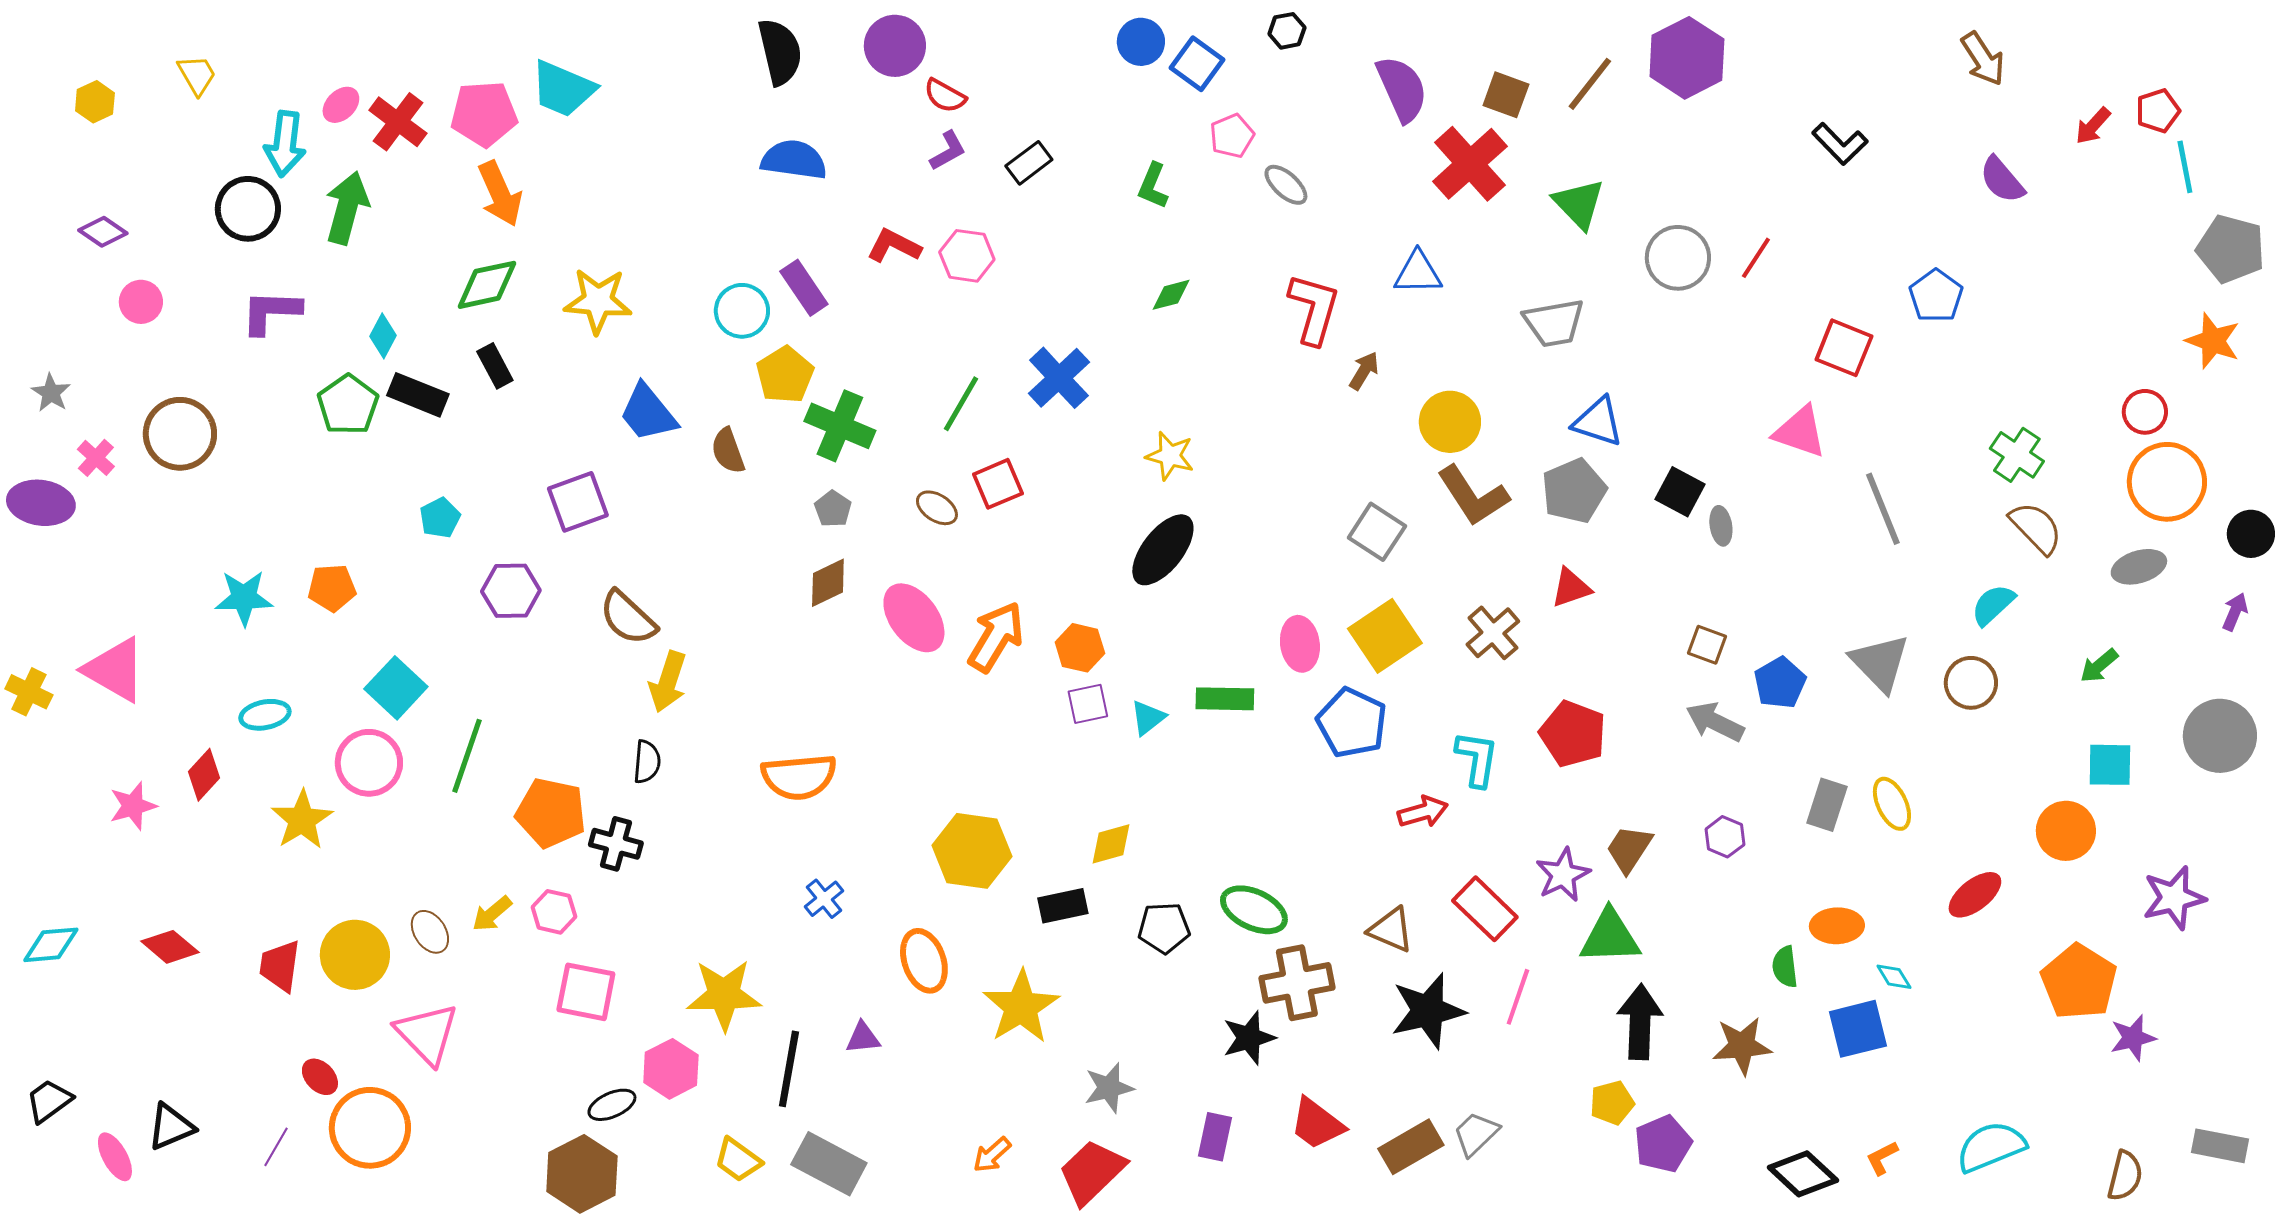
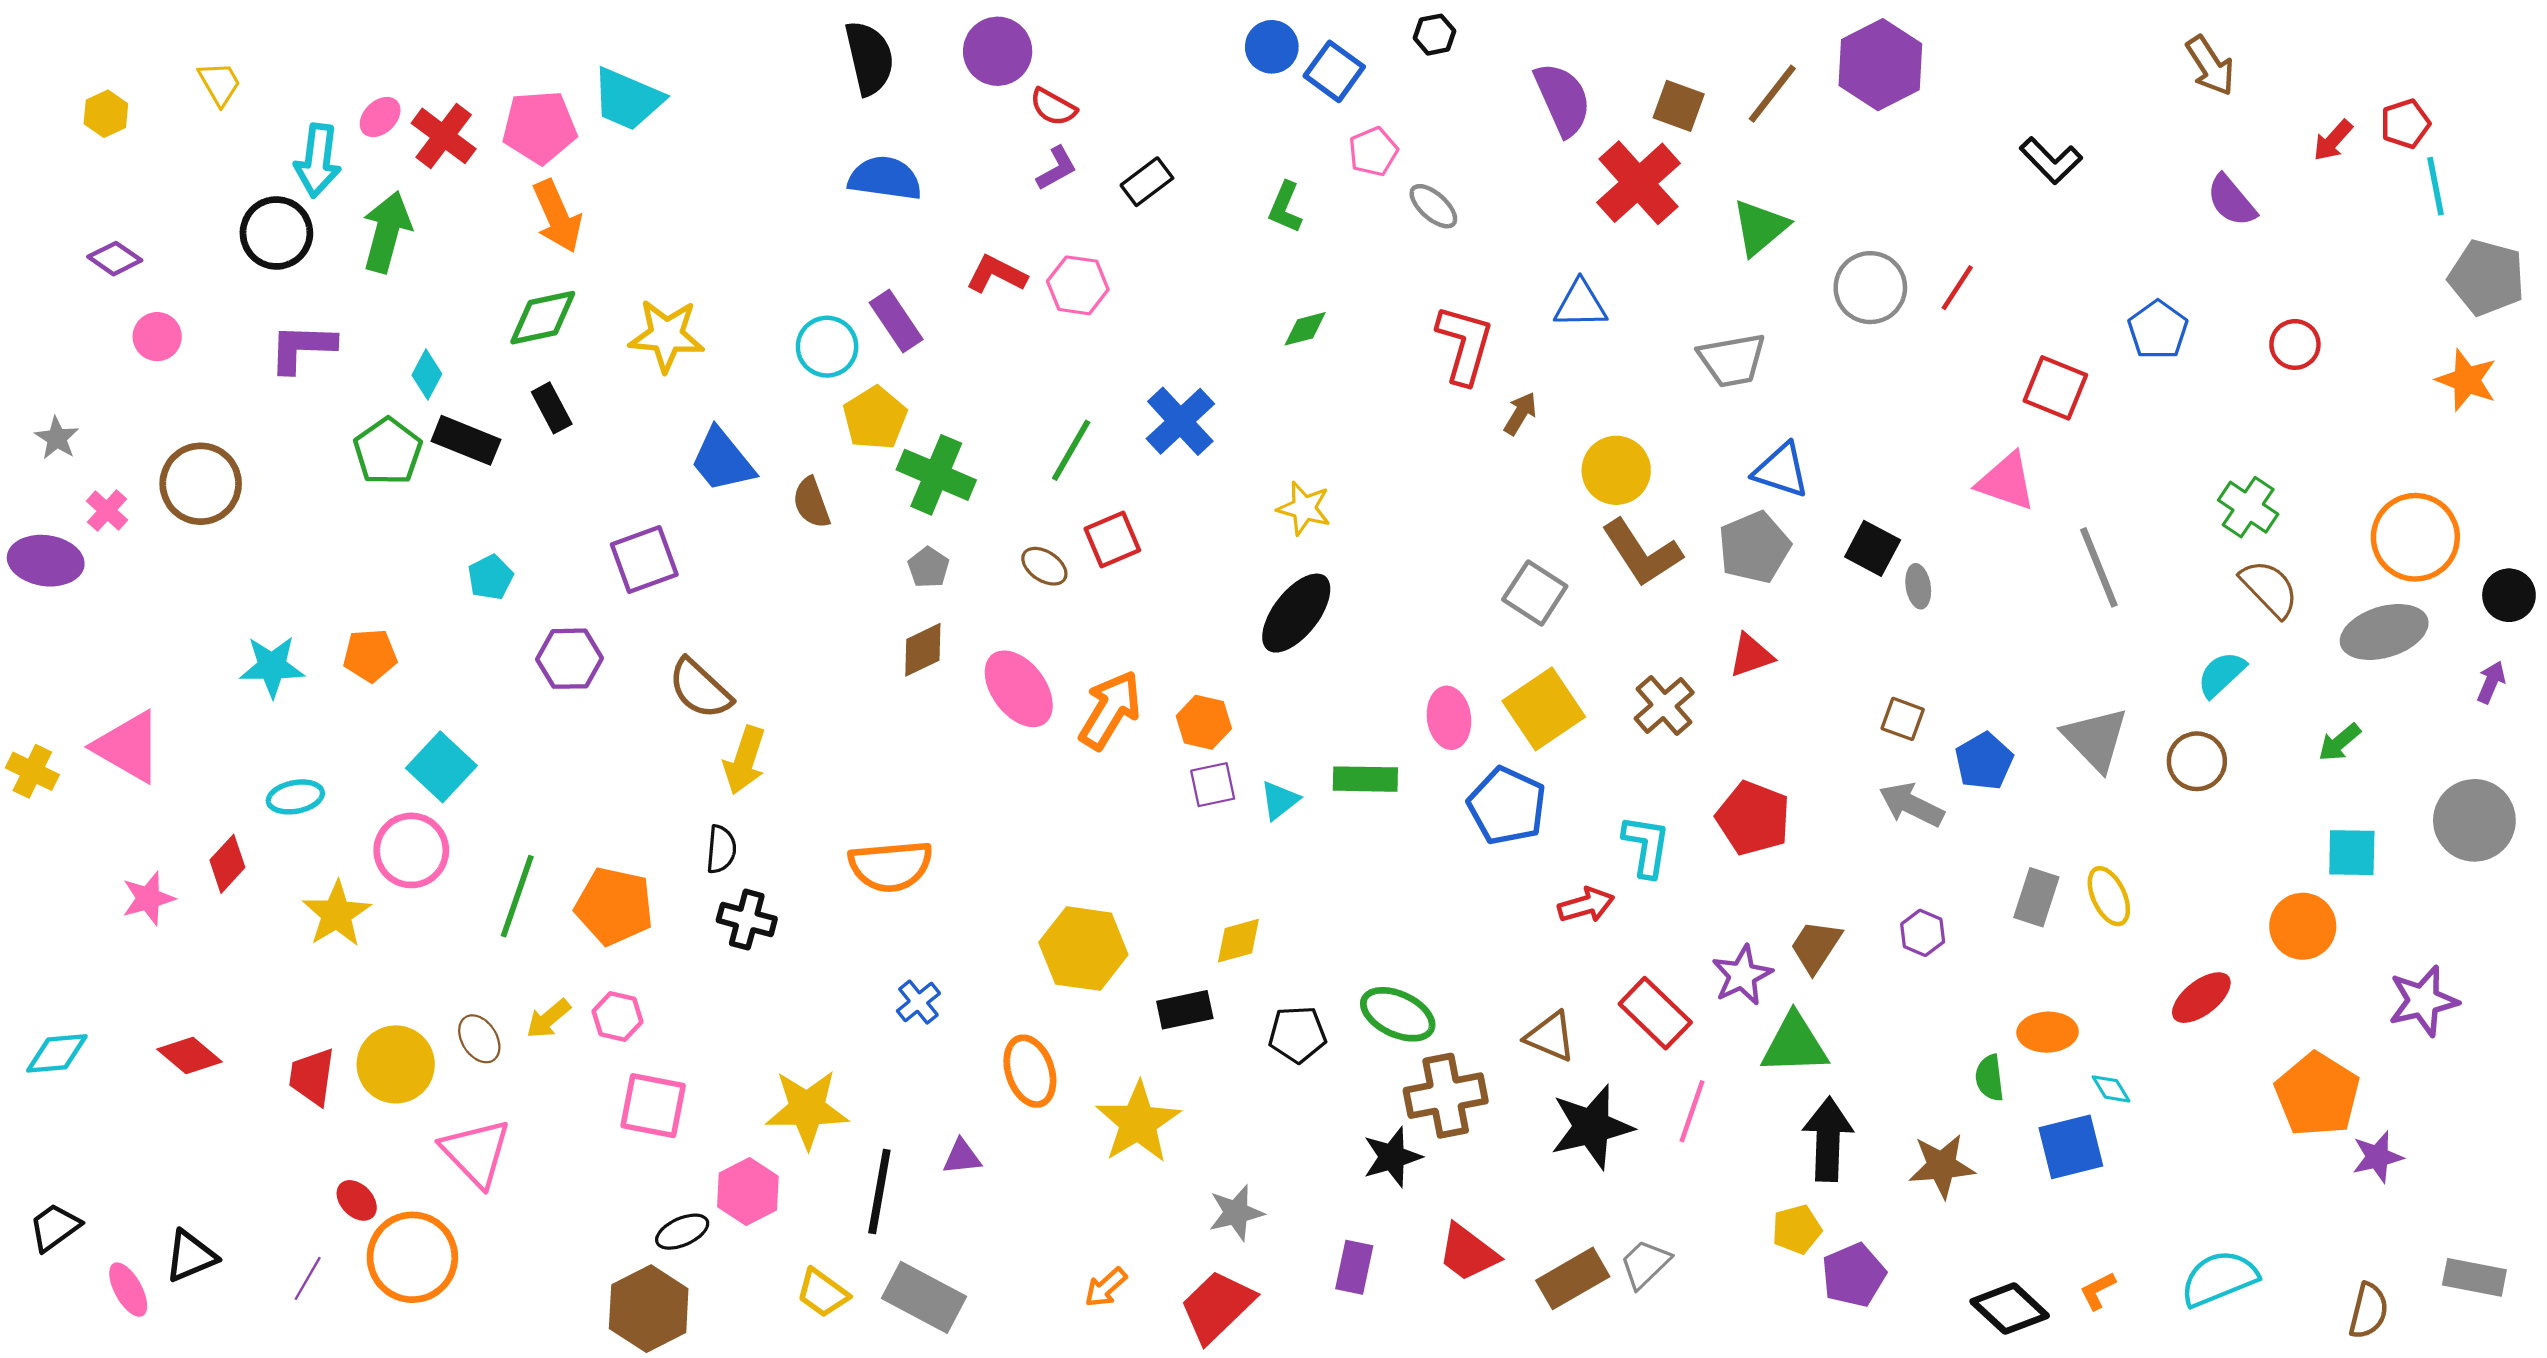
green triangle: (1579, 204) -> (1760, 227), turned 34
red circle: (2145, 412) -> (2295, 344), moved
gray ellipse: (2139, 567) -> (2384, 632), size x1.4
green line: (467, 756) -> (517, 896), moved
black cross: (616, 844) -> (747, 920), moved

